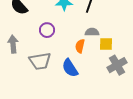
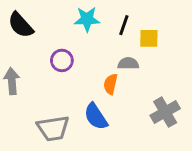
yellow square: (106, 44) -> (149, 38), moved
gray trapezoid: (40, 61) -> (53, 128), moved

